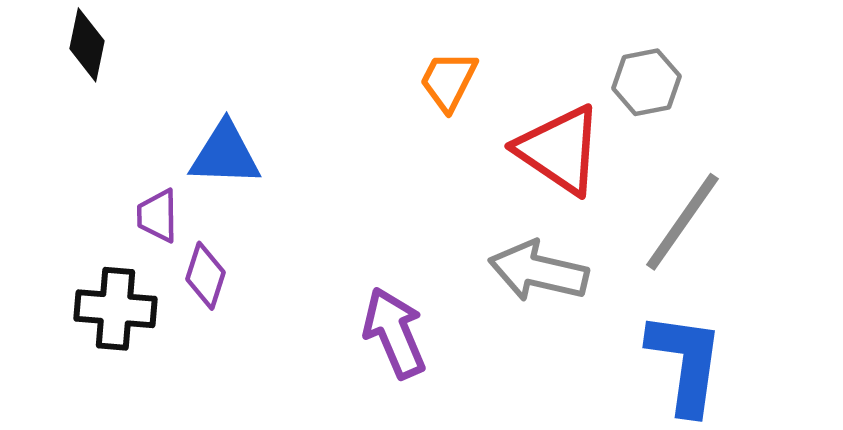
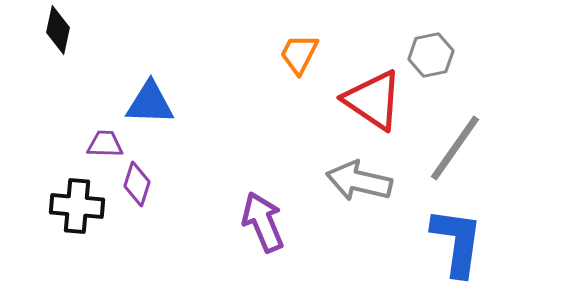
purple trapezoid: (157, 216) -> (105, 144), turned 93

